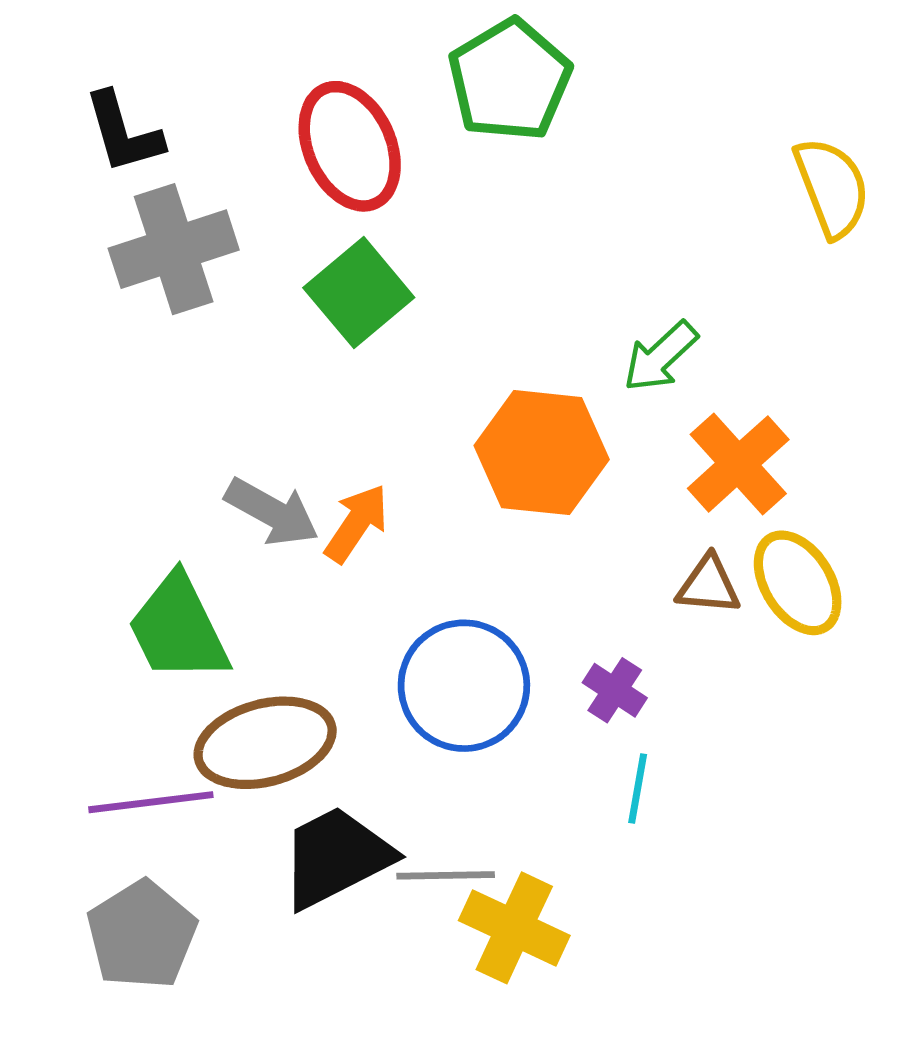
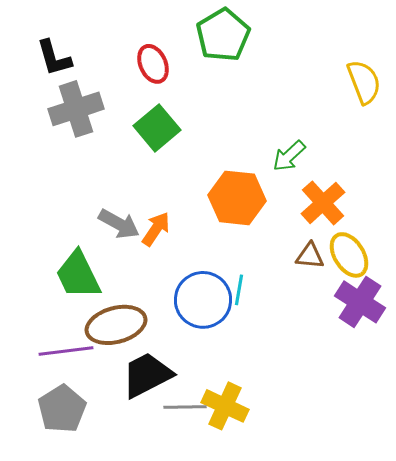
red ellipse: (350, 146) -> (153, 64), size x0.7
purple cross: (615, 690) -> (360, 302), moved, size x1.8
cyan line: (638, 789) -> (239, 290), moved
gray line: (446, 875) -> (185, 407), moved

